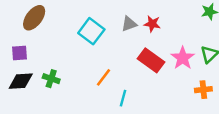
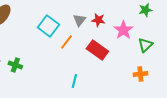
gray triangle: (129, 24) -> (79, 20), turned -32
pink star: (183, 58) -> (123, 30), moved
orange line: (103, 77) -> (66, 42), moved

